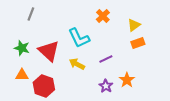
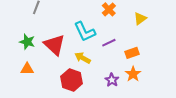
orange rectangle: (138, 43) -> (132, 53), moved
purple line: (106, 59) -> (109, 43), moved
red hexagon: (44, 86) -> (72, 80), moved

